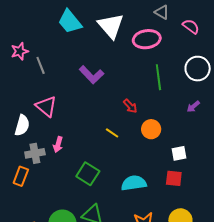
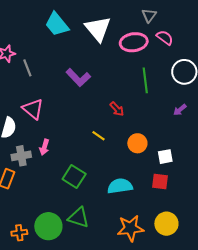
gray triangle: (162, 12) -> (149, 15), turned 35
pink semicircle: (191, 26) -> (165, 38), moved
orange circle: (151, 129) -> (137, 143), moved

